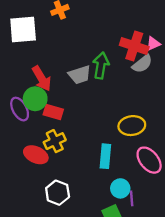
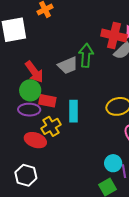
purple ellipse: (20, 109) -> (29, 110), moved, turned -55
cyan rectangle: (105, 156) -> (74, 111), moved
white hexagon: (58, 193) -> (26, 175), moved

